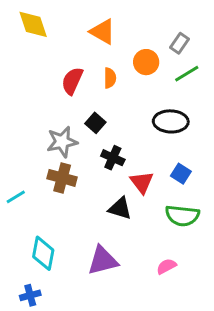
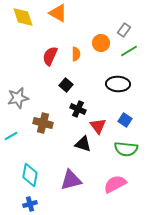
orange triangle: (103, 32) -> (58, 13), moved
gray star: (62, 142) -> (18, 98), moved
pink semicircle: (166, 266) -> (115, 184), size x1.6
blue cross: (30, 295) -> (30, 204), moved

